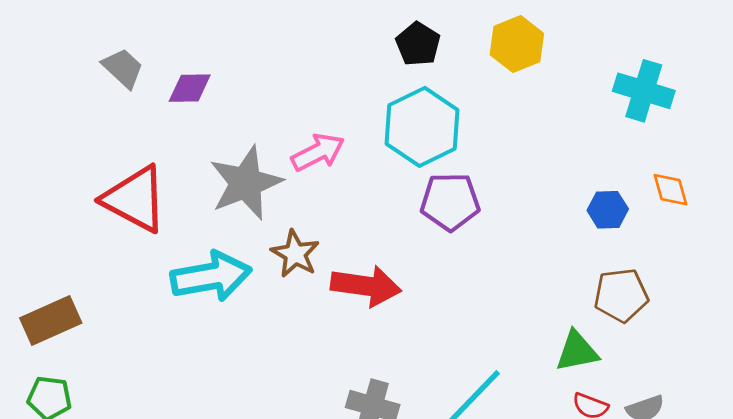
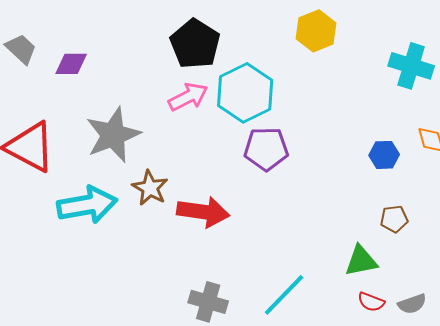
black pentagon: (418, 44) -> (195, 44), moved, size x1.5
pink arrow: (318, 152) -> (188, 97), moved
brown pentagon: (621, 295) -> (394, 219), size x0.7

